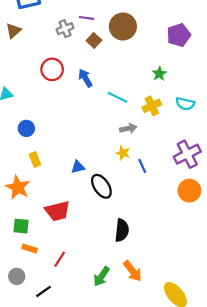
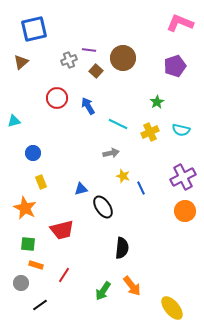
gray arrow: (128, 128) -> (111, 153), moved
gray circle: (17, 276) -> (21, 283), moved
black line: (44, 291) -> (40, 305), moved

